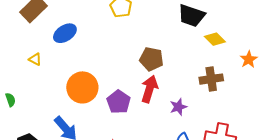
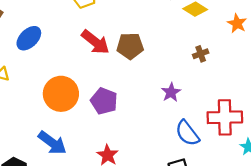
brown cross: (211, 79) -> (201, 54), size x0.6
red arrow: (149, 89) -> (95, 42), moved, turned 124

